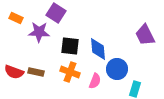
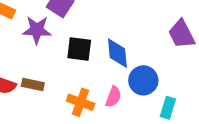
orange cross: (70, 72) -> (81, 102), moved

